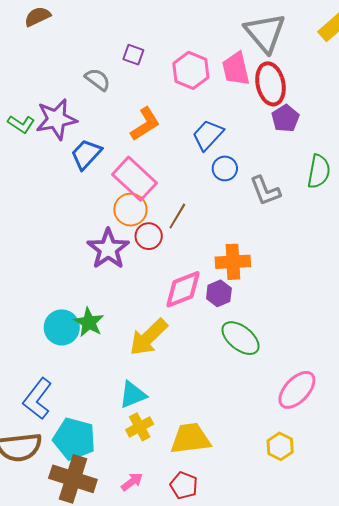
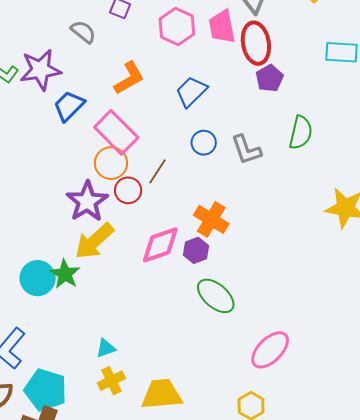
blue circle: (225, 168) -> (204, 143), moved
orange cross: (233, 262) -> (211, 219), turned 32
yellow arrow: (148, 337) -> (94, 241), moved
cyan triangle: (133, 395) -> (106, 348), size x0.7

